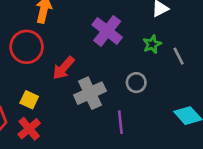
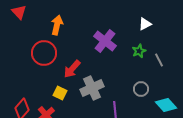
gray circle: (136, 83) -> (141, 89), moved
yellow square: (29, 100) -> (60, 93), moved

